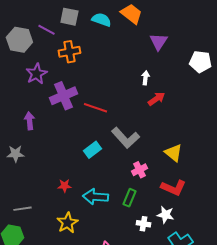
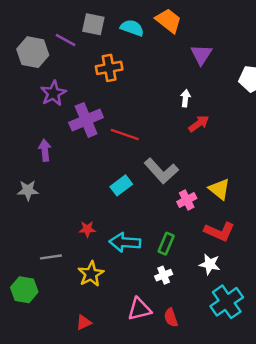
orange cross: (69, 52) -> (109, 68), moved
pink cross: (139, 170) -> (187, 200), moved
gray line: (22, 209) -> (51, 257), moved
white cross: (143, 224) -> (164, 275), moved, turned -32

